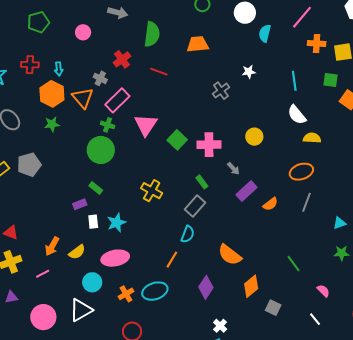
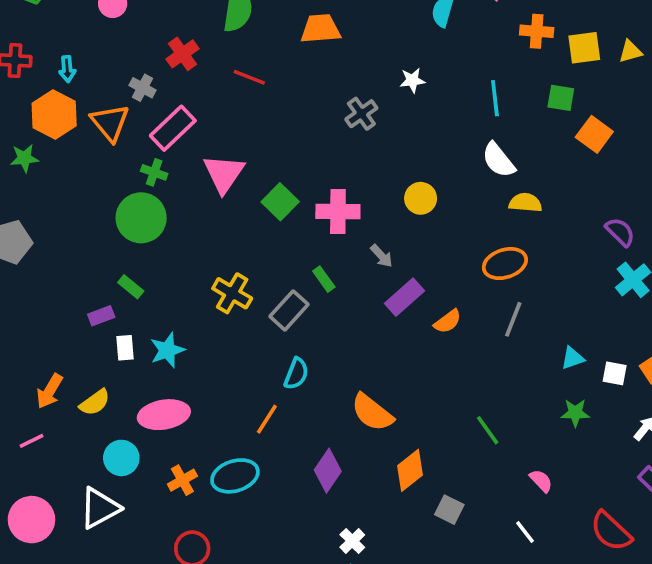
green star: (52, 124) -> (24, 158), moved
gray rectangle: (195, 206) -> (289, 310), moved

